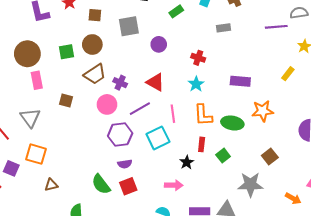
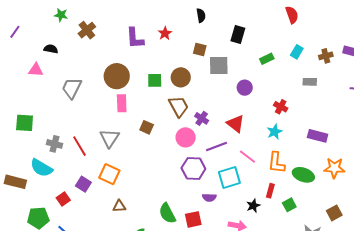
brown square: (95, 15) -> (200, 49), moved
brown trapezoid: (95, 74) -> (179, 106), turned -95
pink line: (173, 114) -> (247, 157), turned -54
purple semicircle: (125, 164) -> (209, 197), moved

